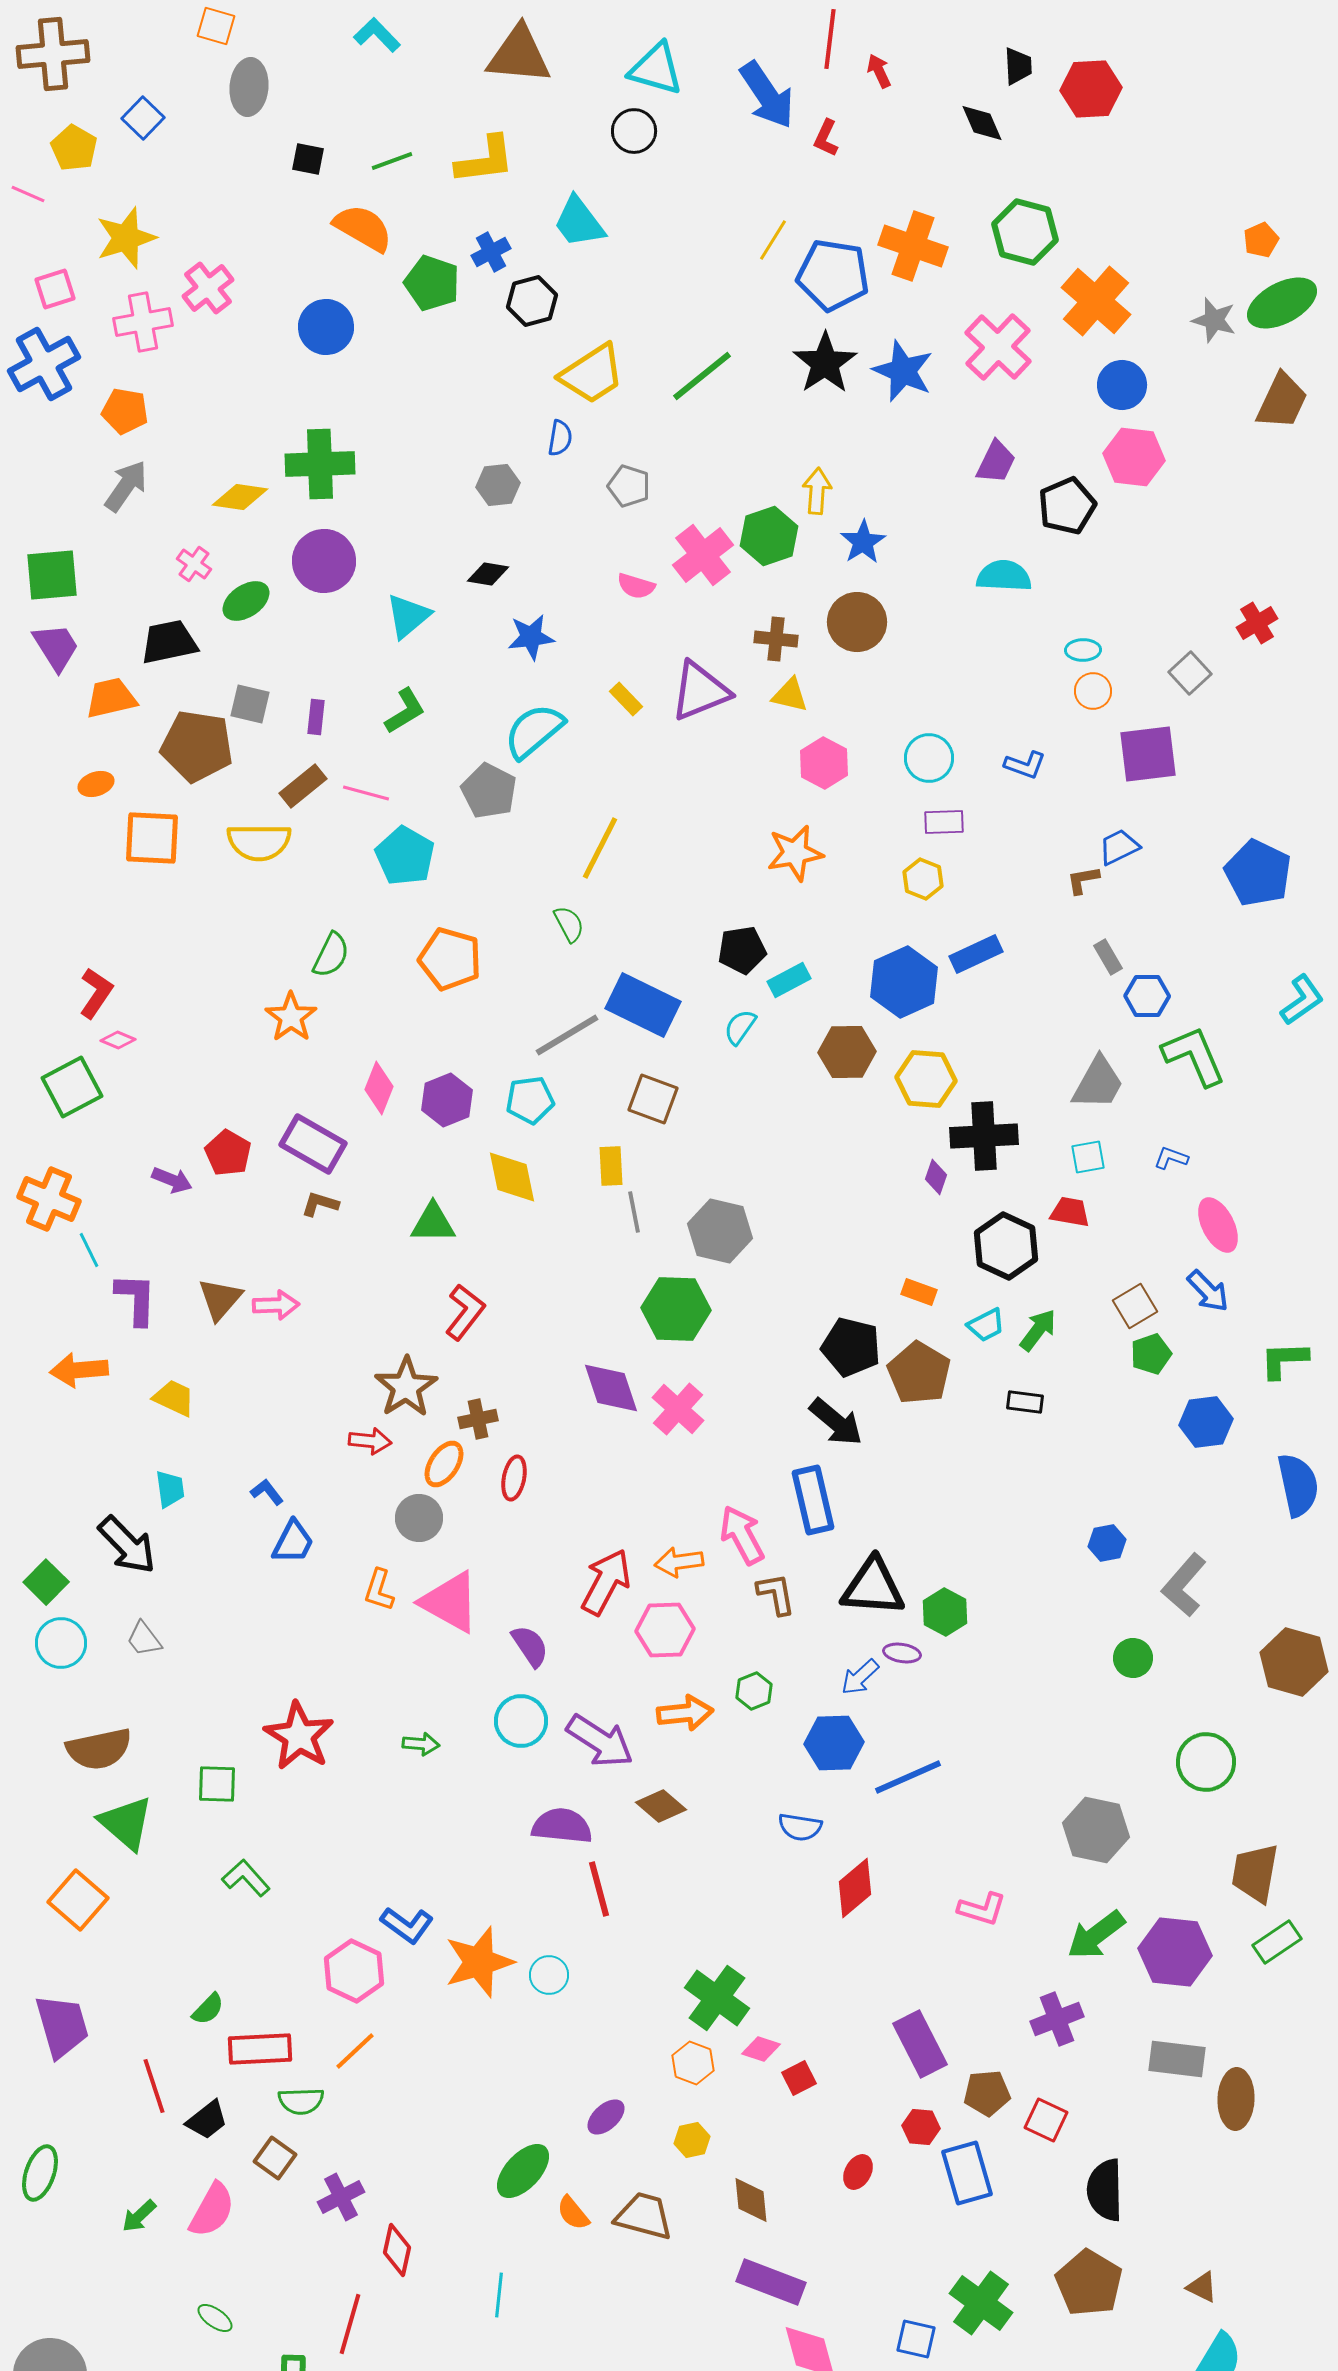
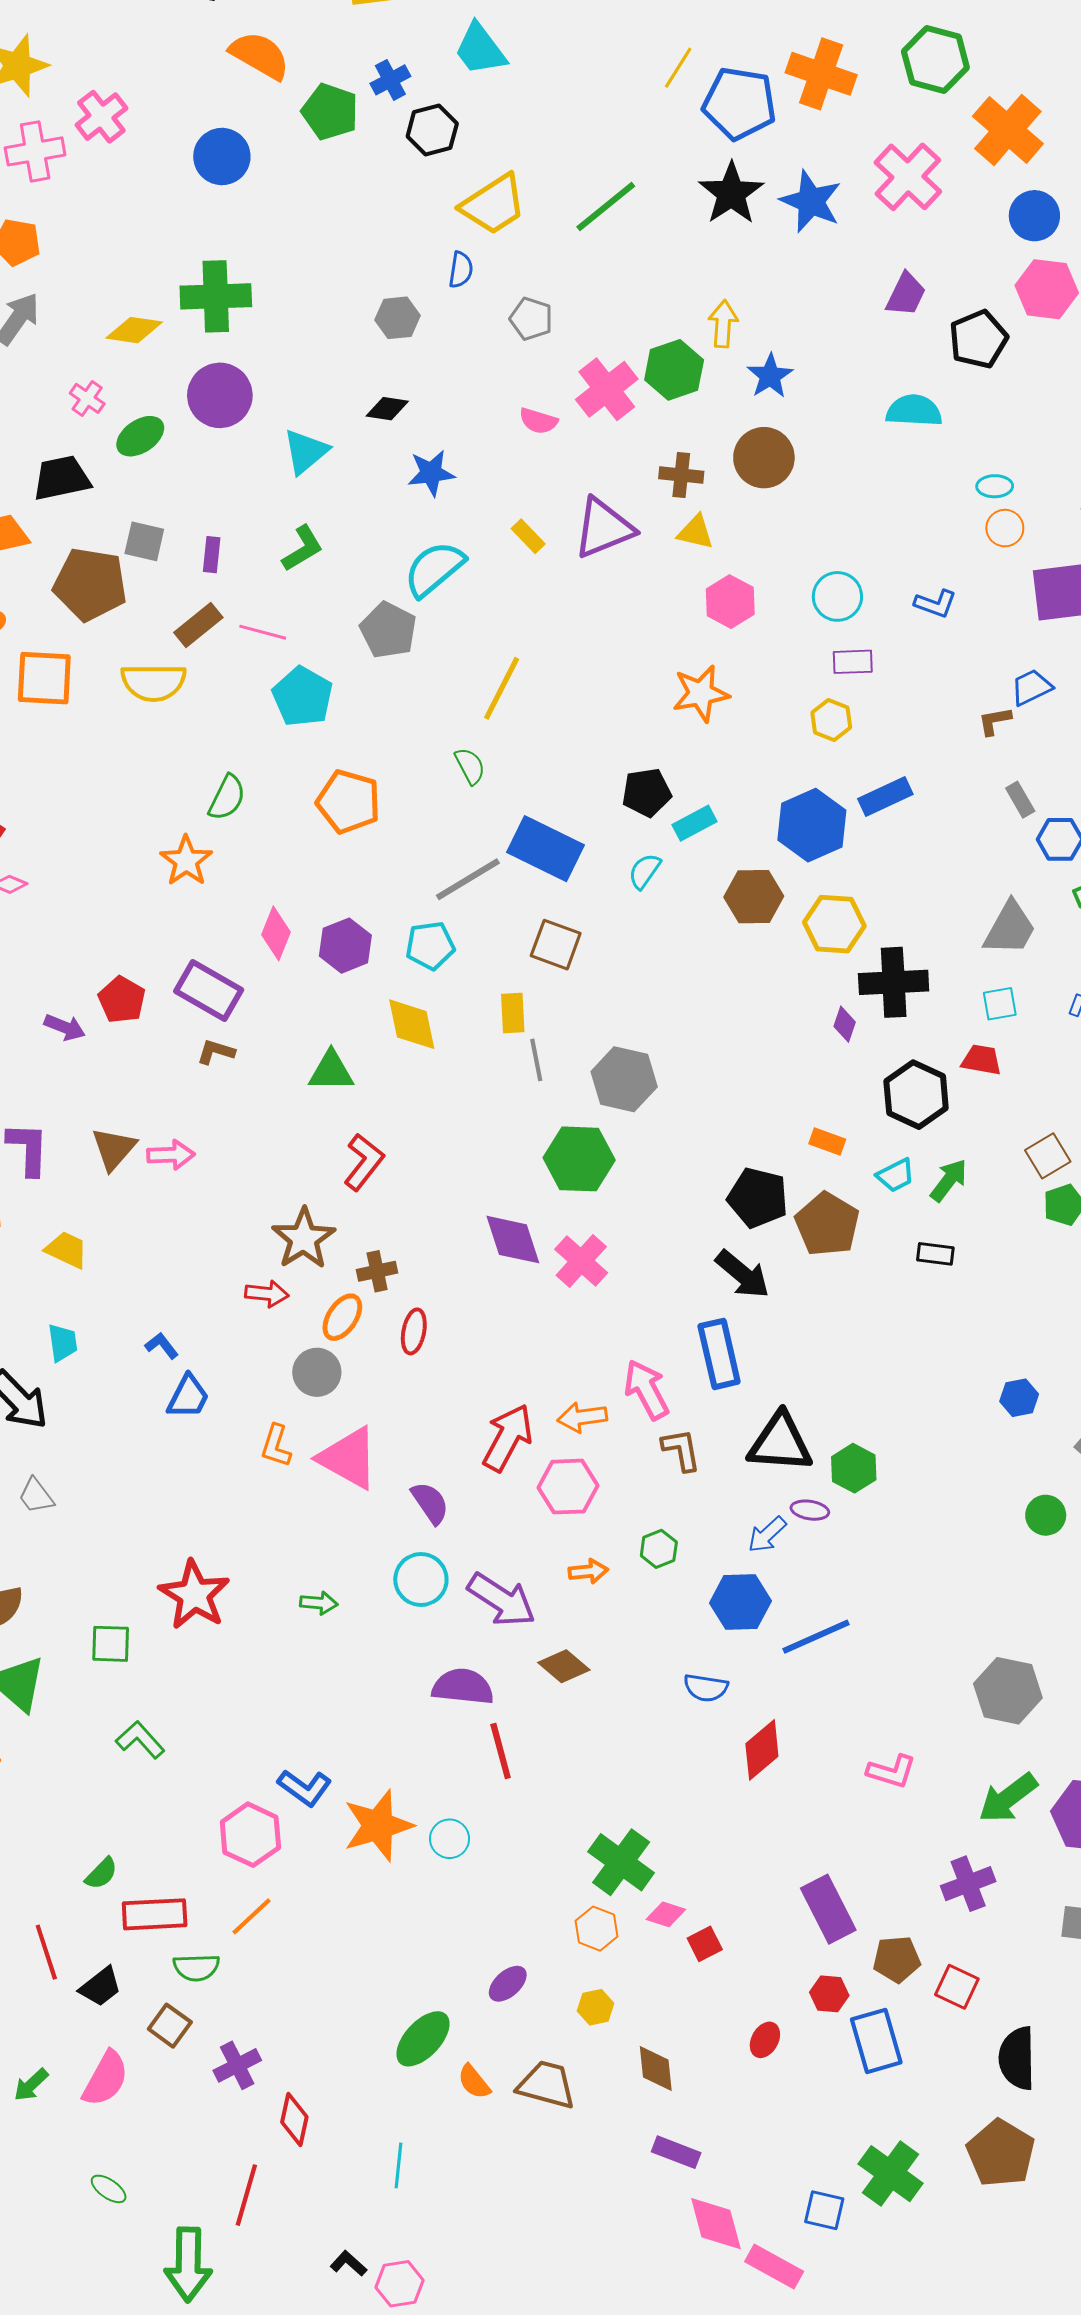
orange arrow: (685, 1713) -> (588, 1571), size x0.7
purple rectangle: (771, 2282) -> (676, 2152), size x0.7

